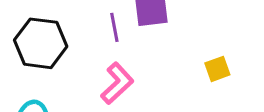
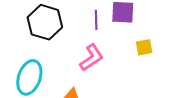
yellow square: (217, 69) -> (144, 47), moved

